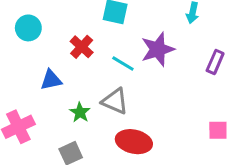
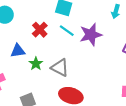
cyan line: (123, 63) -> (67, 31), moved
green star: (80, 112) -> (36, 64), moved

